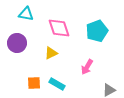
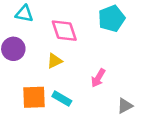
cyan pentagon: (97, 31) -> (112, 19), moved
orange square: (34, 83) -> (34, 97), size x1.5

